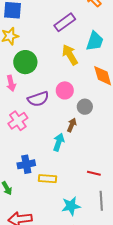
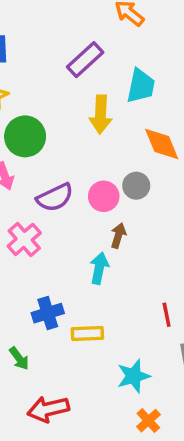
yellow arrow: (70, 55) -> (101, 114), turned -140
pink circle: (65, 90) -> (104, 196), moved
gray circle: (85, 107) -> (136, 186), moved
red line: (94, 173) -> (167, 315), turned 72

